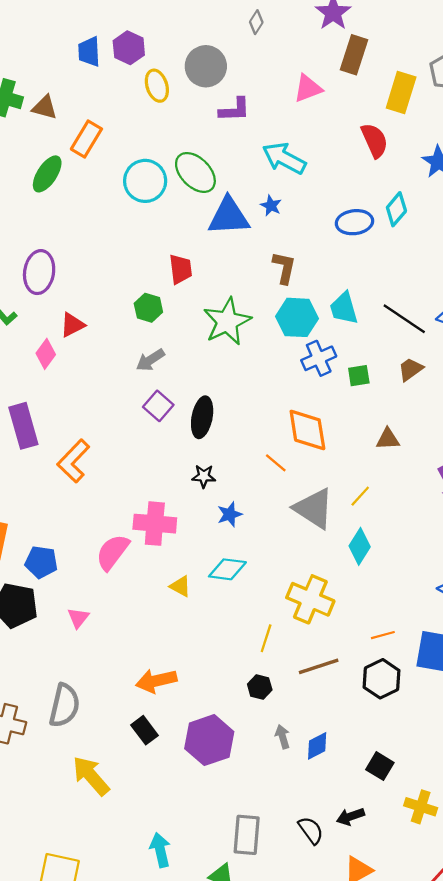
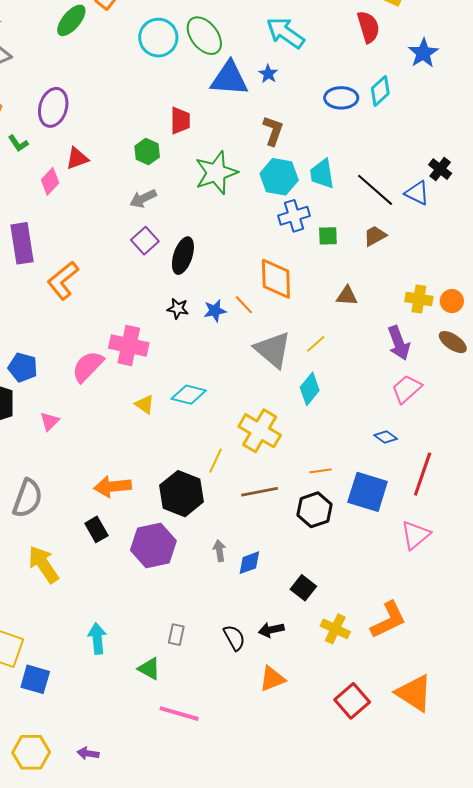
blue star: (230, 514) -> (215, 311), moved
black hexagon: (260, 687) -> (182, 494), moved, size x2.0
gray rectangle: (247, 835) -> (176, 635), size x0.6

